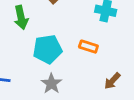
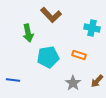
gray star: (51, 84) -> (73, 83), moved

